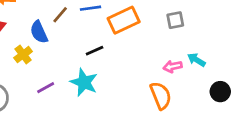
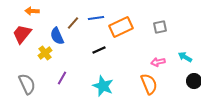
cyan arrow: (196, 60) -> (185, 57), moved
cyan star: (84, 82) -> (103, 86), moved
purple line: (46, 88) -> (62, 78), turned -32

